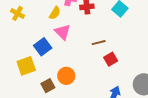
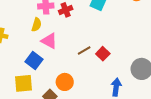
brown line: (99, 43) -> (84, 51), moved
yellow square: (26, 66) -> (23, 83), turned 30

